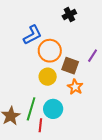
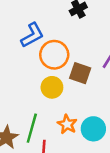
orange star: (75, 87) -> (67, 124), moved
cyan circle: (53, 109) -> (93, 129), moved

